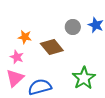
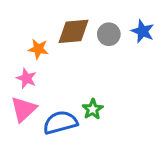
brown diamond: (52, 47) -> (74, 31), moved, turned -55
green star: (84, 78) -> (93, 109), moved, size x0.6

